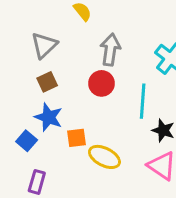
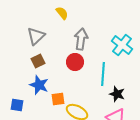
blue square: (27, 141) -> (17, 105), moved, turned -32

